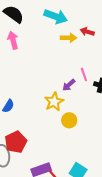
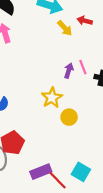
yellow arrow: (69, 38) -> (65, 28), turned 49
purple arrow: (69, 85) -> (69, 71), moved, turned 152

